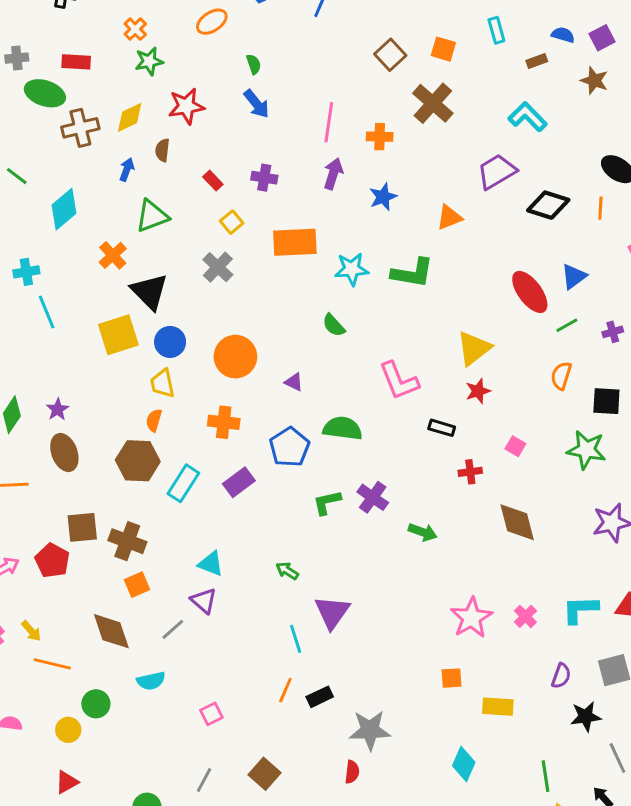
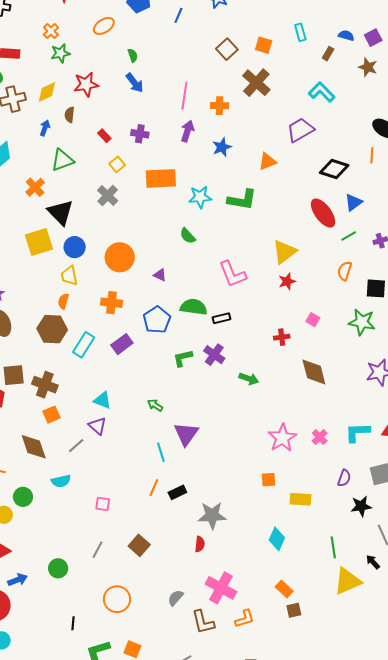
brown rectangle: (537, 61) -> (328, 54), turned -40
black diamond: (548, 205) -> (334, 169), moved
black rectangle: (442, 428) -> (221, 318), moved, turned -30
pink square: (211, 714) -> (103, 504), turned 35

